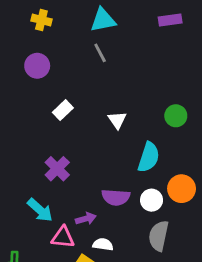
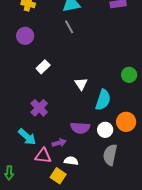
green circle: (176, 116) -> (129, 75), moved
white triangle: (117, 120) -> (81, 84), moved

